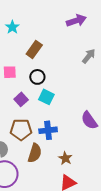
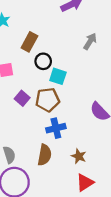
black circle: (37, 77) -> (43, 61), moved
cyan square: (46, 97) -> (58, 76), moved
brown pentagon: (21, 130) -> (47, 100), moved

